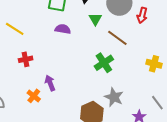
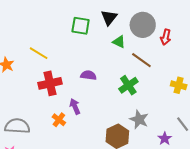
green triangle: (95, 19) -> (119, 42), turned -32
purple semicircle: (63, 29) -> (88, 75), moved
red cross: (26, 59) -> (50, 83), size x1.6

